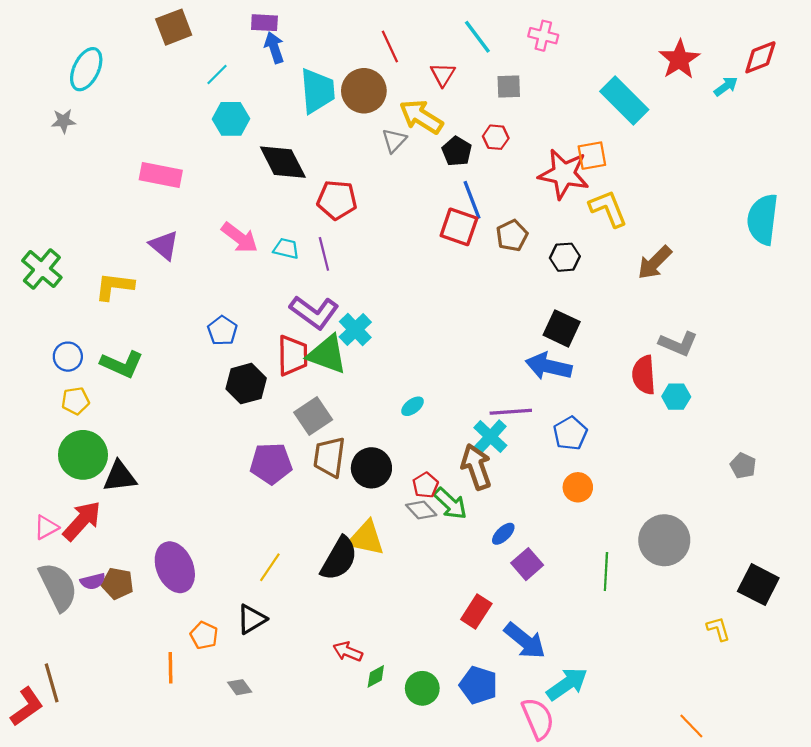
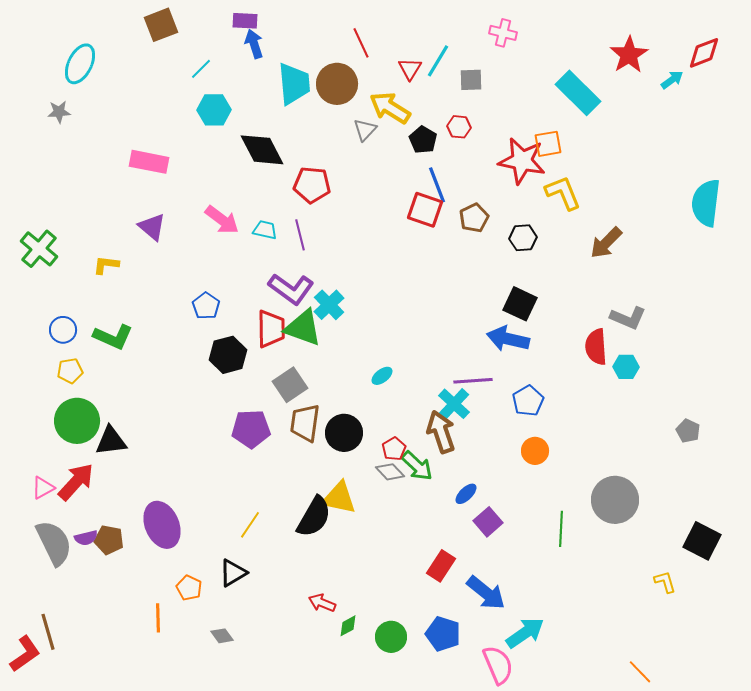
cyan line: (477, 37) -> (438, 61), moved, turned 68
yellow L-shape: (114, 286) -> (106, 265), size x0.7

